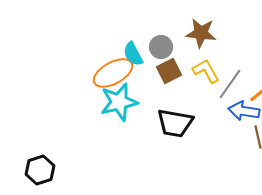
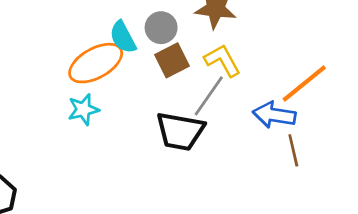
gray line: (230, 84) -> (209, 96), moved
cyan star: (119, 102) -> (83, 109), moved, size x0.6

